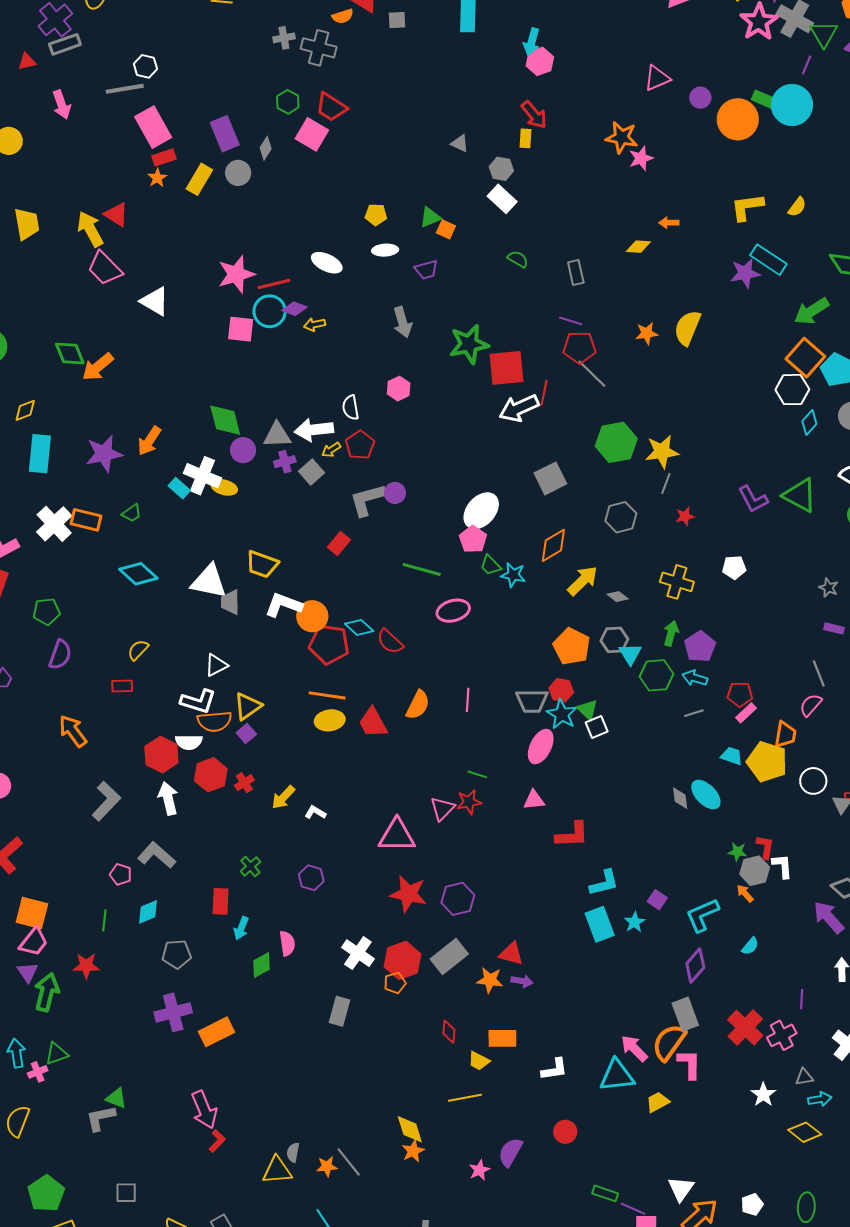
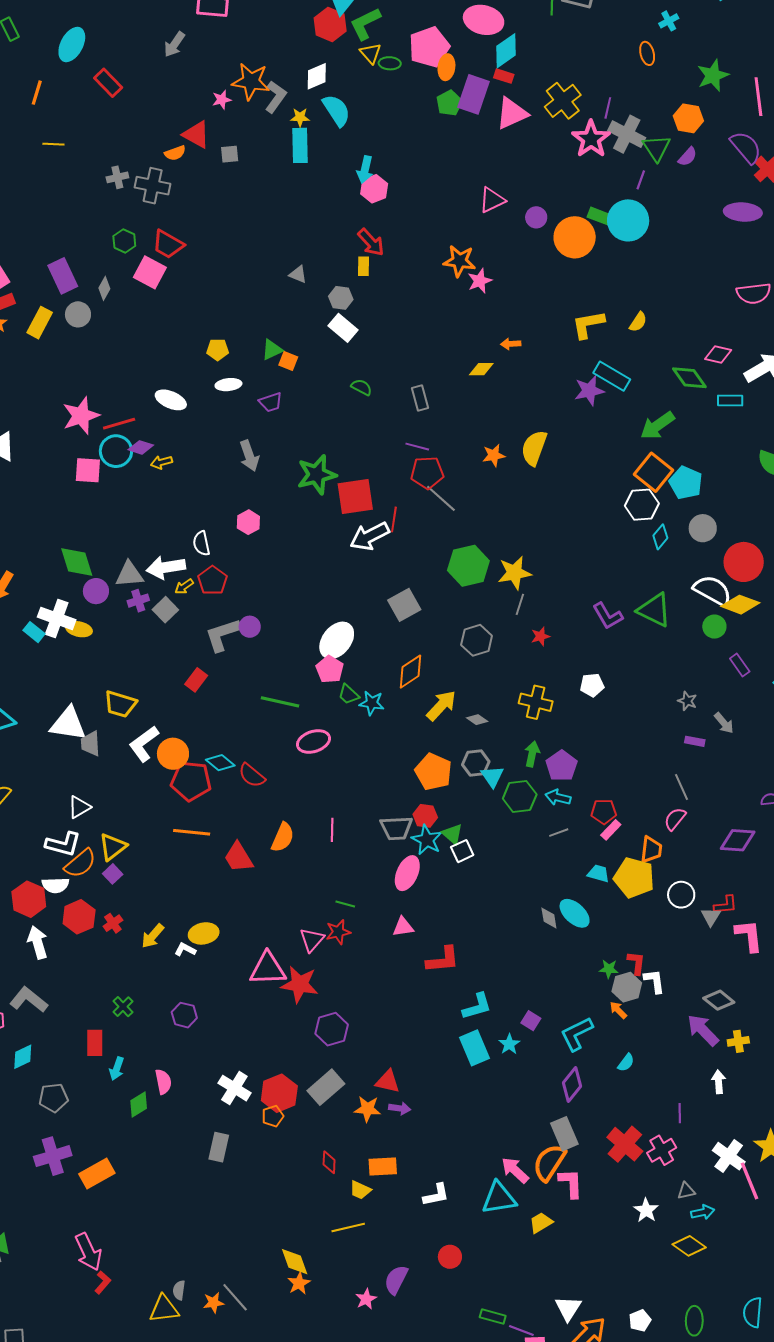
white L-shape: (284, 605) -> (144, 744), turned -54
yellow ellipse: (330, 720) -> (204, 933), moved
orange semicircle: (215, 721) -> (80, 863), turned -32
red star: (408, 894) -> (300, 984), moved

